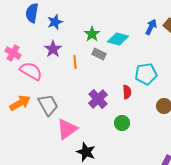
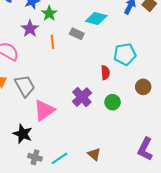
green star: (92, 34) -> (49, 13), moved
purple cross: (98, 99) -> (82, 97), moved
green circle: (122, 123) -> (113, 102), moved
black star: (86, 152) -> (23, 134), moved

